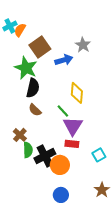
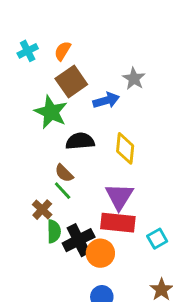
orange semicircle: (20, 30) -> (63, 51), moved
black semicircle: (33, 88) -> (80, 141), moved, turned -108
green line: (63, 111) -> (63, 191), moved
red rectangle: (72, 144) -> (118, 223), size x1.6

